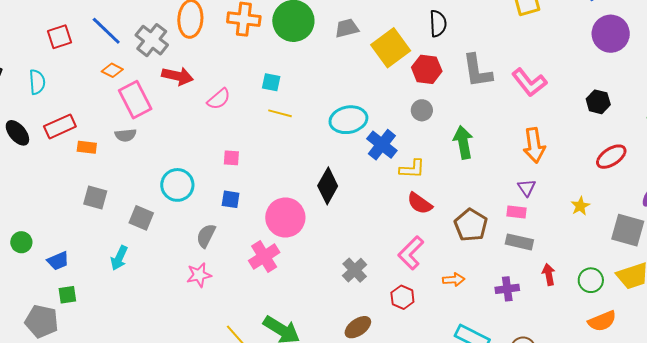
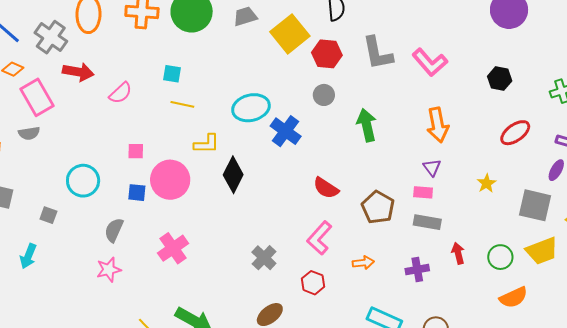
yellow L-shape: (412, 169) -> (207, 144), moved
pink circle: (285, 217) -> (170, 180), moved
gray square: (141, 218) -> (48, 215), size x0.7

